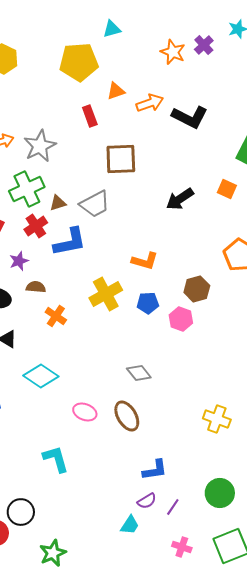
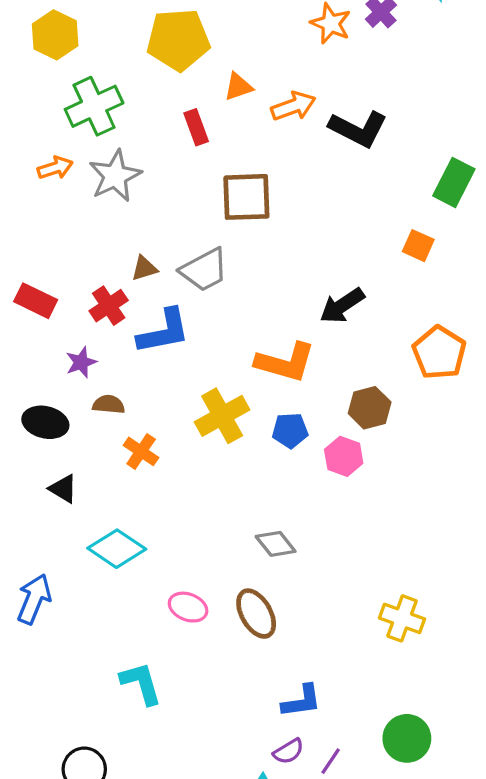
green cross: (27, 189) -> (94, 106), moved
black arrow: (180, 199) -> (342, 306), moved
orange L-shape: (145, 261) -> (285, 362), size x1.4

